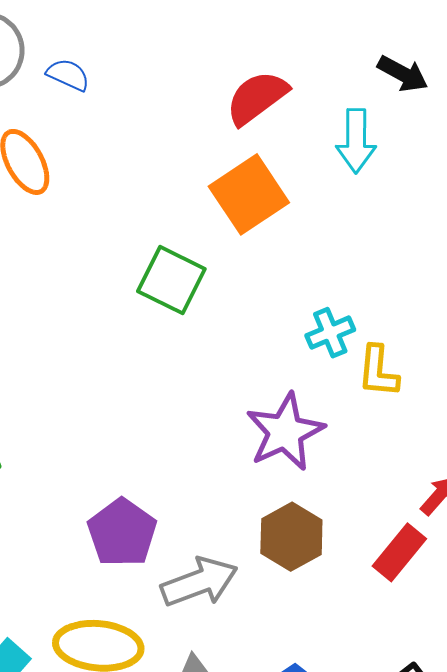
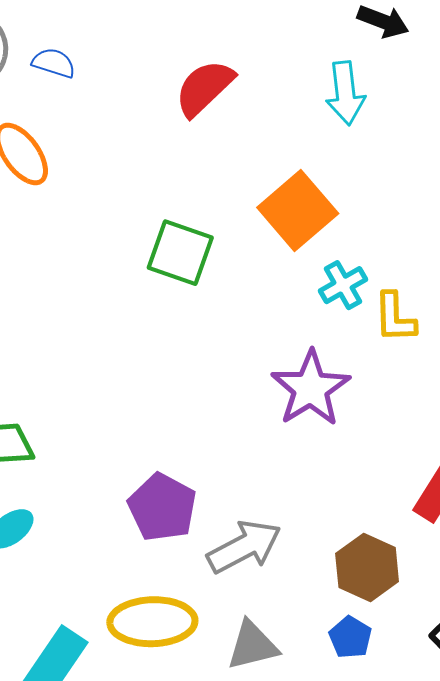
red semicircle: (257, 98) -> (204, 88), moved
orange square: (249, 194) -> (298, 211), moved
brown hexagon: (291, 537) -> (367, 567), moved

